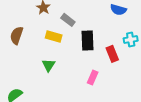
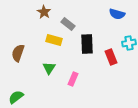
brown semicircle: (17, 35) -> (18, 53), moved
pink rectangle: (93, 78) -> (73, 79), moved

